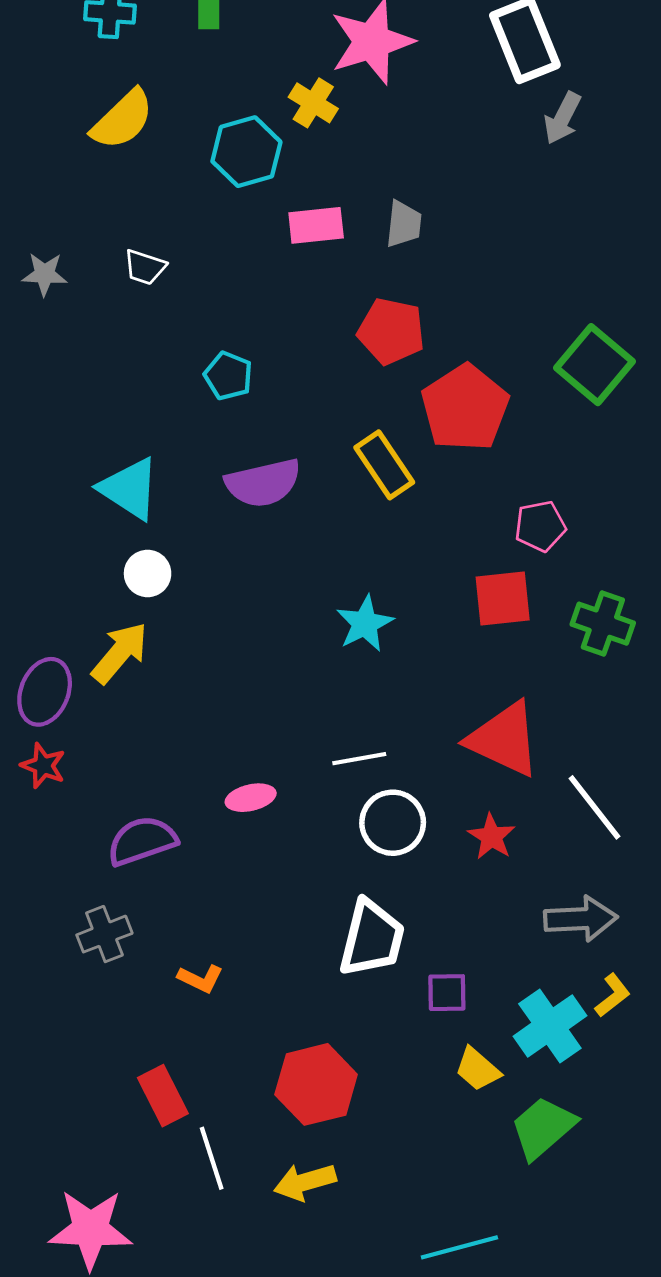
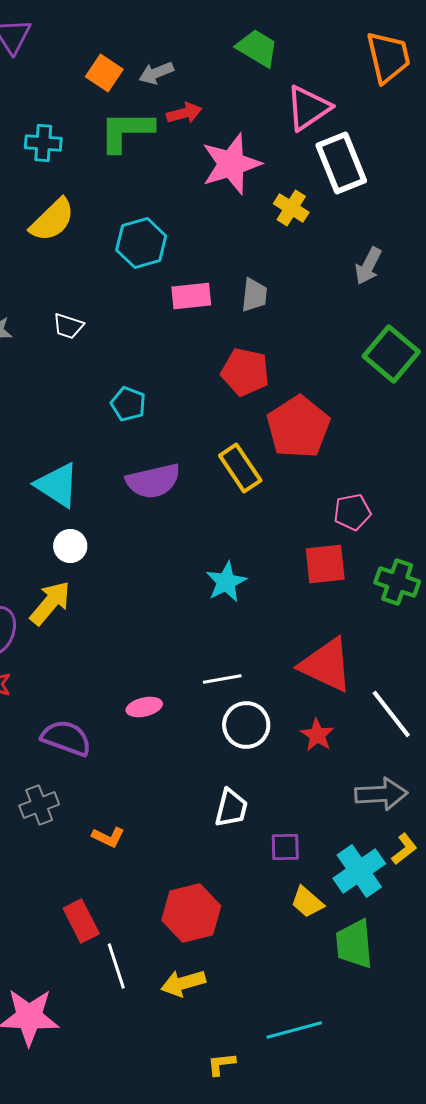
yellow cross: (313, 103) -> (291, 208), moved
gray arrow: (562, 118) -> (368, 266), moved
green square: (595, 365) -> (391, 354), moved
purple semicircle: (142, 841) -> (66, 738), turned 39
white trapezoid: (372, 938) -> (231, 808), size x0.7
green trapezoid: (543, 1128) -> (354, 944), turned -54

